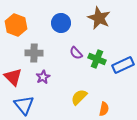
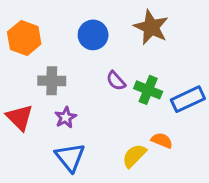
yellow semicircle: (79, 97) -> (134, 156), moved
blue triangle: (24, 105) -> (70, 157), moved
orange semicircle: (104, 109) -> (162, 140), moved, turned -80

